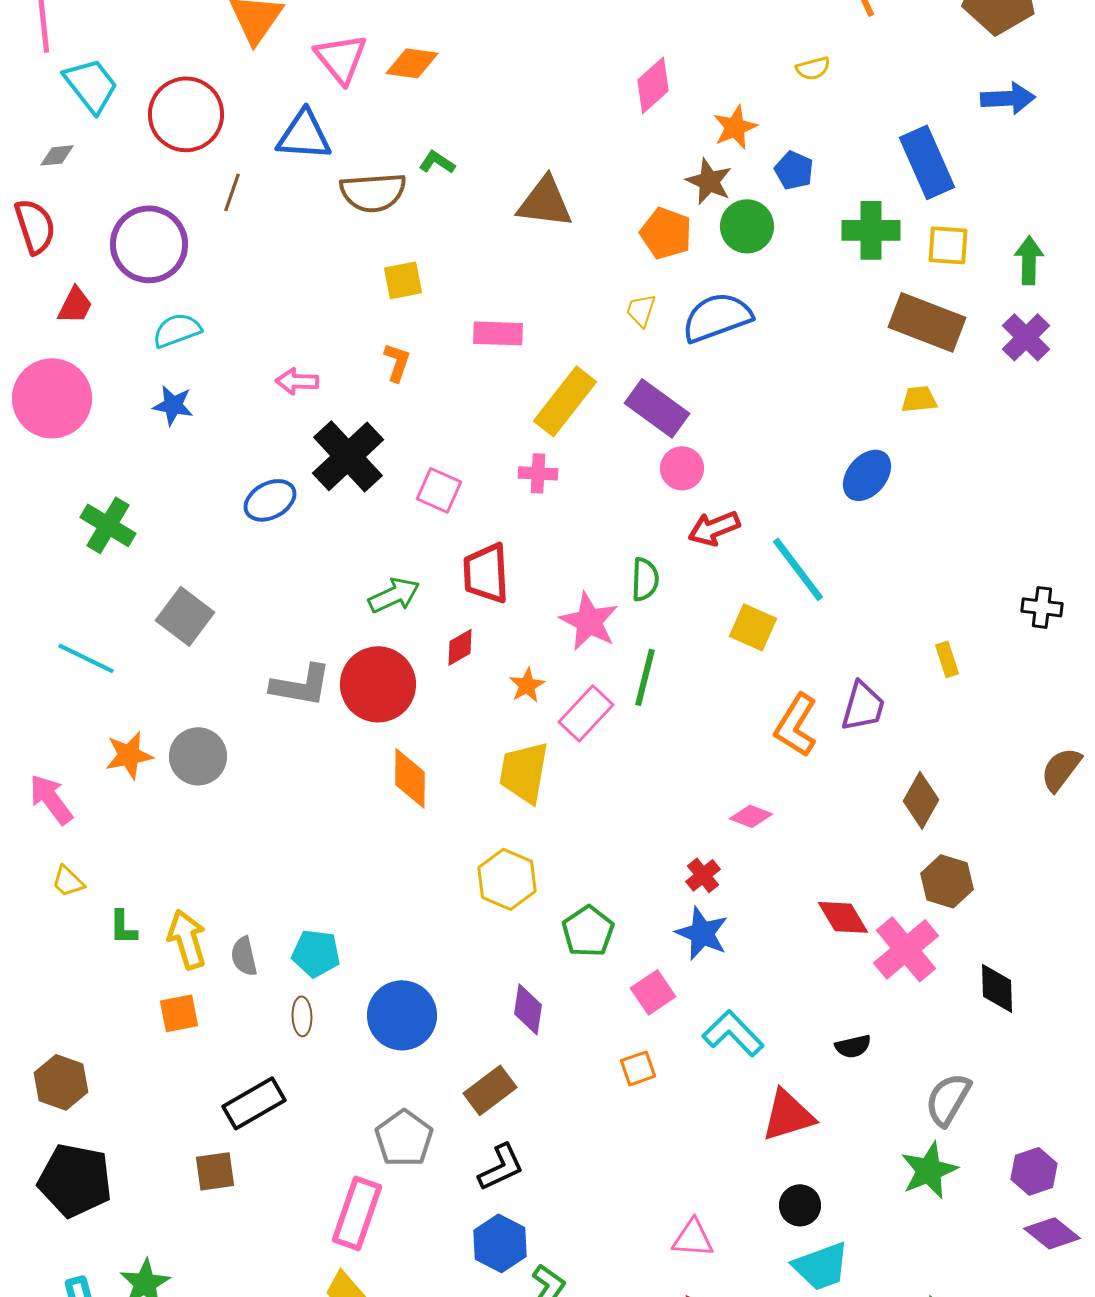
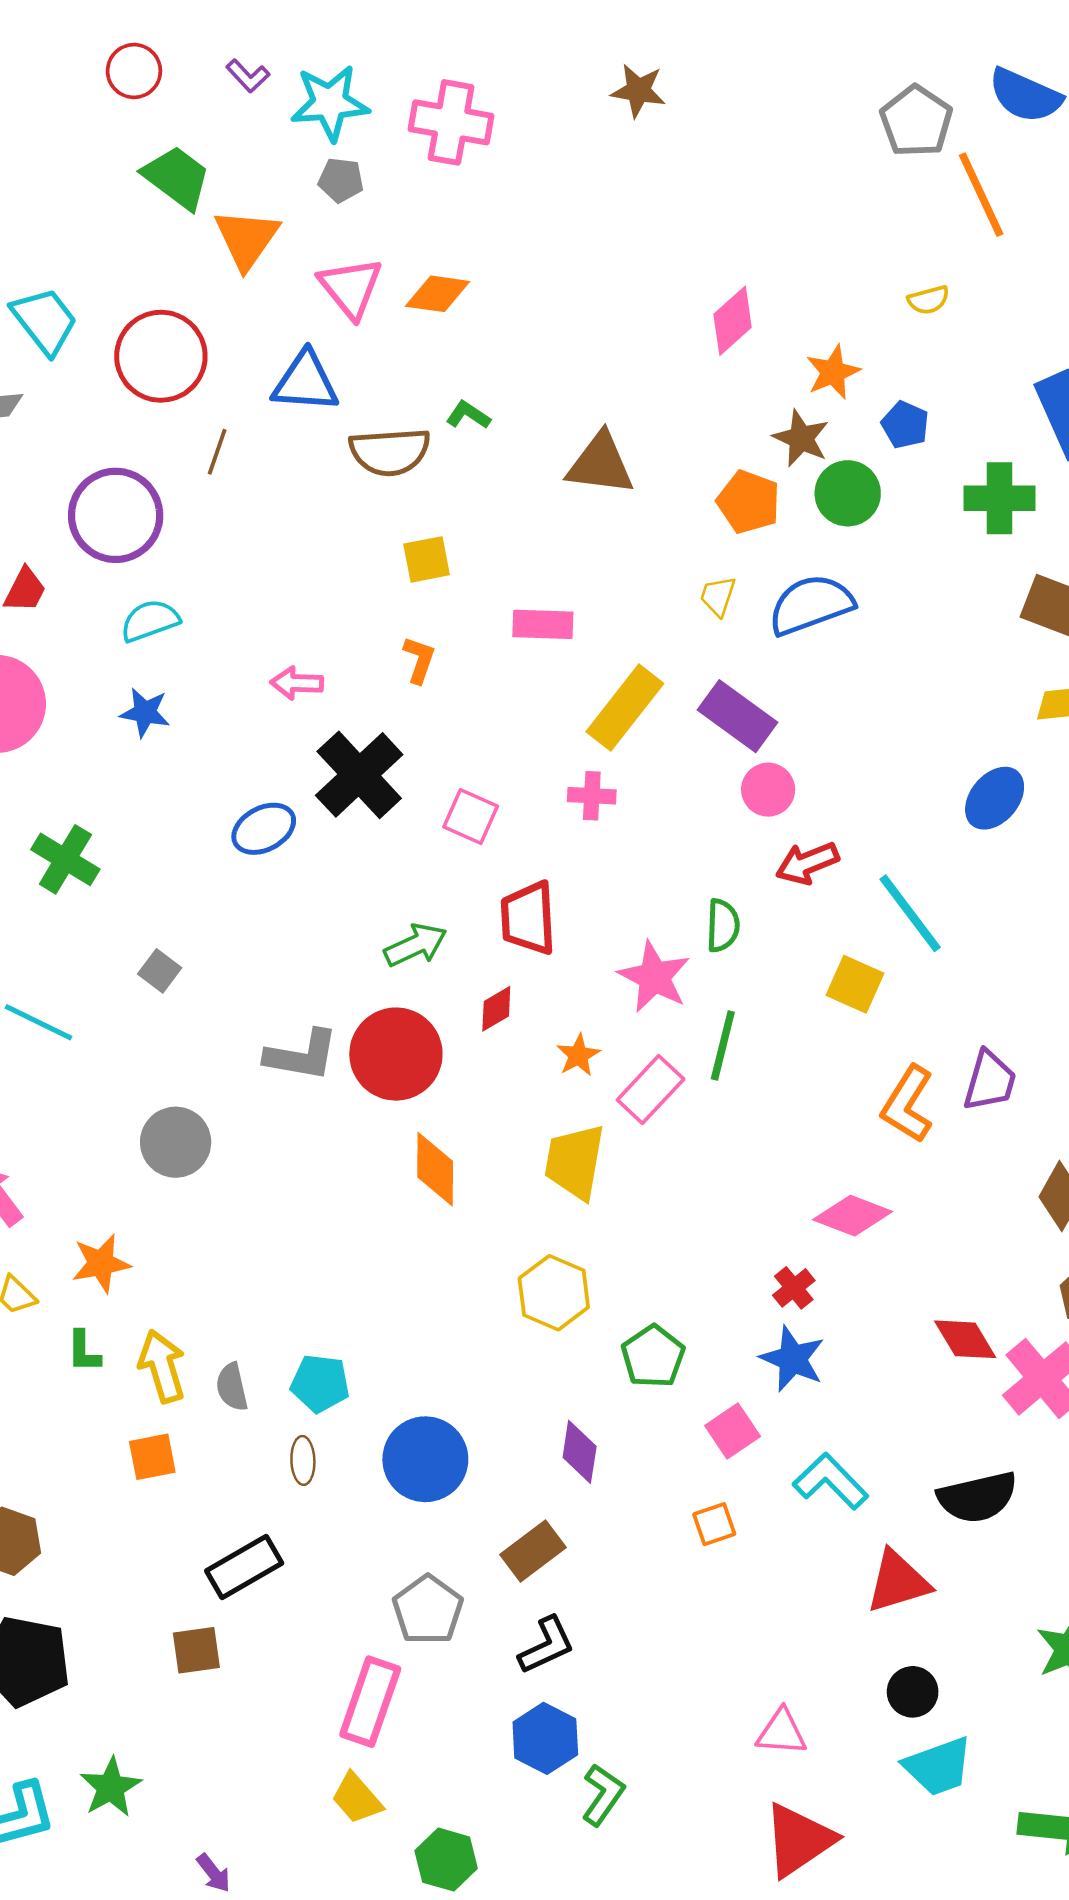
gray square: (185, 616) -> (160, 971), size x0.6
orange star: (129, 755) -> (101, 1263), moved
pink diamond: (751, 816) -> (853, 1216), size x1.5
black semicircle: (853, 1046) -> (977, 1497), size x1.8

